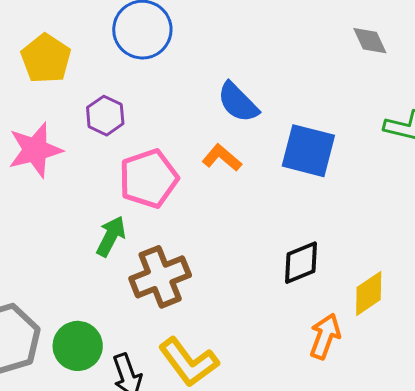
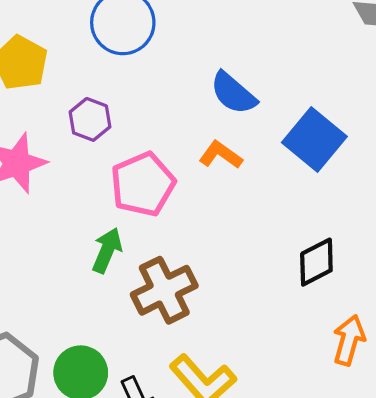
blue square: (308, 151) -> (314, 140), turned 30

